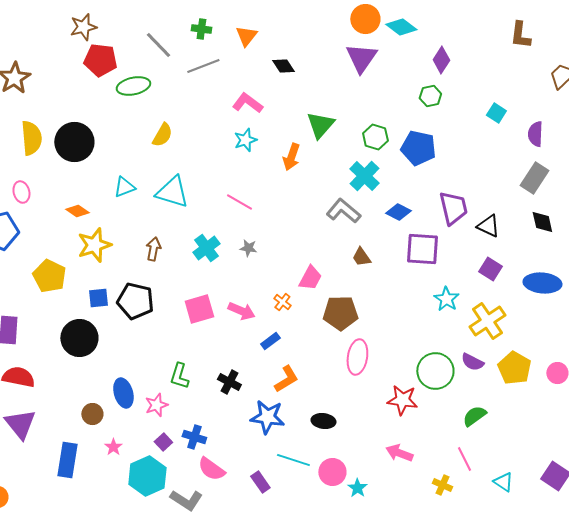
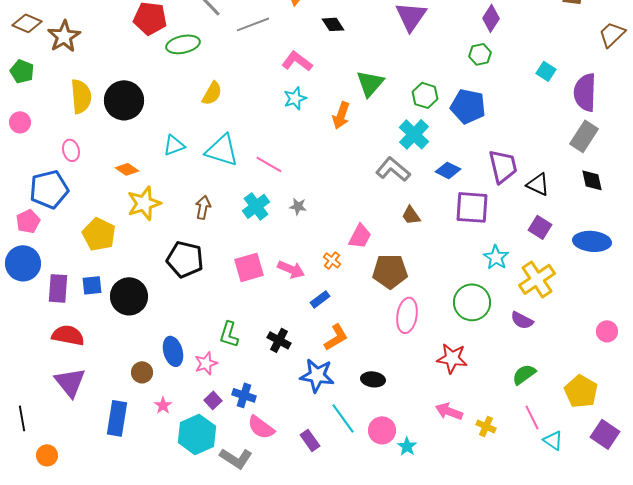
purple semicircle: (535, 134) -> (585, 92), size x1.5
pink line: (239, 202) -> (269, 164), moved
blue square: (98, 298) -> (92, 285), moved
yellow pentagon: (514, 368) -> (581, 391), moved
green circle: (435, 371) -> (472, 302), moved
pink line: (464, 459) -> (532, 417), moved
cyan line: (293, 460) -> (343, 418), turned 36
yellow cross: (442, 485) -> (486, 426), moved

